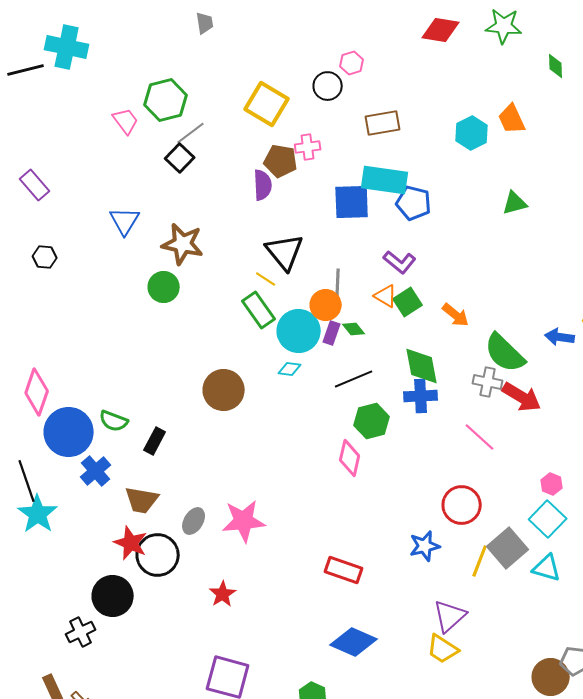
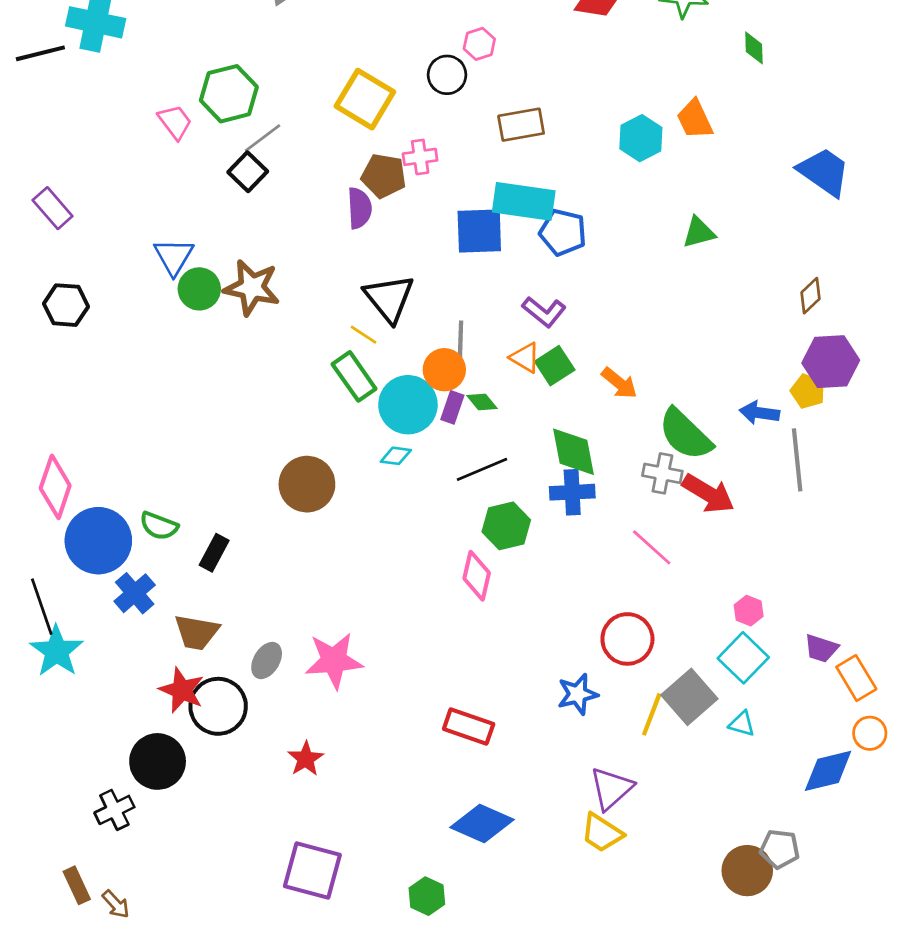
black hexagon: (45, 257) -> (66, 305), size x1.4
green circle: (164, 287) -> (199, 289), moved
cyan triangle: (547, 568) -> (742, 724), size x0.7

